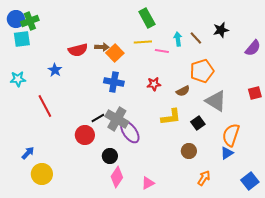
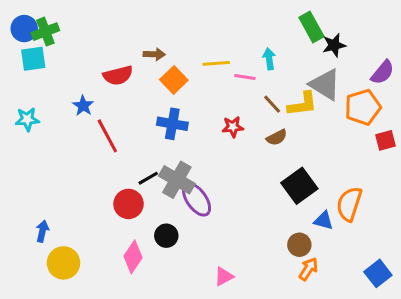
green rectangle: (147, 18) -> (311, 27), moved
brown line: (196, 38) -> (272, 104), moved
brown arrow: (102, 47) -> (154, 54), moved
orange pentagon: (202, 71) -> (363, 107), moved
gray triangle: (216, 101) -> (325, 84), moved
red line: (45, 106) -> (107, 136), moved
yellow L-shape: (171, 117) -> (302, 104), moved
black square: (198, 123) -> (299, 186), size x1.6
brown circle: (189, 151) -> (299, 245), moved
blue arrow: (28, 153) -> (42, 231), turned -32
blue triangle: (227, 153) -> (324, 221), moved, turned 48
pink diamond: (117, 177) -> (133, 257), moved

